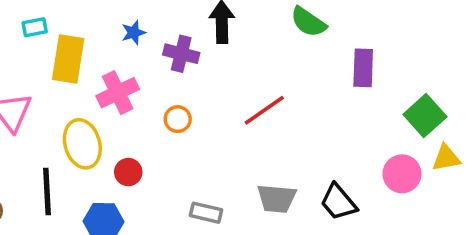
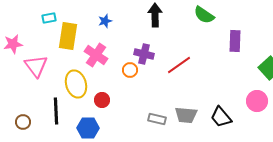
purple cross: (181, 54) -> (144, 54), moved
pink cross: (118, 93) -> (96, 55), turned -30
gray rectangle: (206, 213) -> (157, 119), moved

